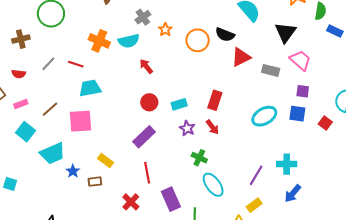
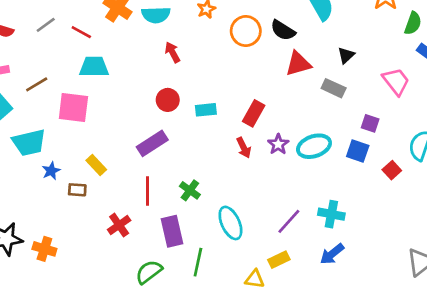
black triangle: (285, 32) -> (346, 55), moved, size x0.6
pink trapezoid: (300, 60) -> (396, 81), moved
purple star: (187, 128) -> (278, 144), moved
green cross: (199, 158) -> (190, 190), moved

